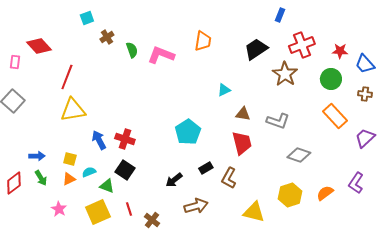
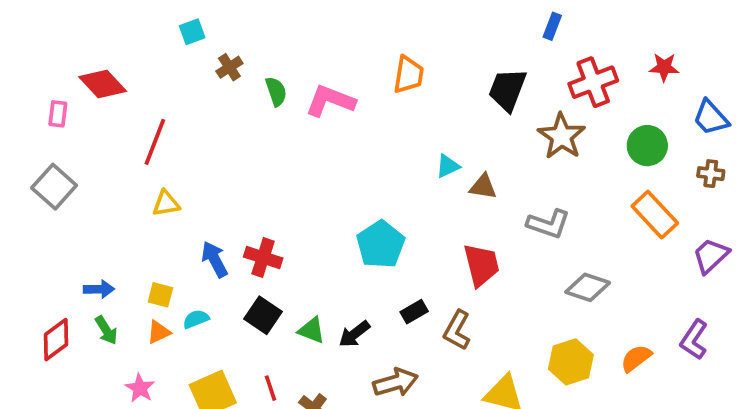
black trapezoid: (256, 49) -> (507, 90), turned -35
red star: (340, 51) -> (664, 67), moved
yellow triangle: (73, 110) -> (166, 203), size x0.6
brown triangle: (243, 114) -> (483, 187), moved
green triangle: (107, 186) -> (312, 330), moved

